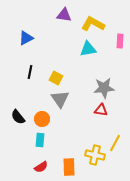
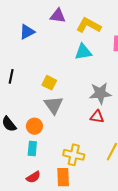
blue triangle: (26, 38) -> (27, 32), moved
black line: (30, 72) -> (11, 76), moved
yellow cross: (95, 155) -> (74, 155), moved

